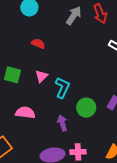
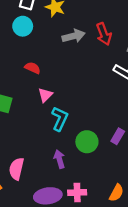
gray arrow: (74, 16) -> (74, 36), turned 42
pink triangle: (42, 76) -> (45, 95), moved
pink semicircle: (25, 113) -> (16, 169), moved, turned -84

